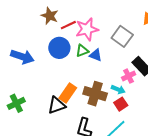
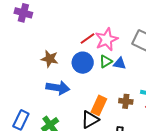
brown star: (50, 16) -> (50, 59), moved
blue arrow: (22, 57) -> (58, 88), moved
brown cross: (95, 94) -> (126, 101), size x0.6

